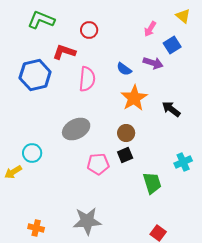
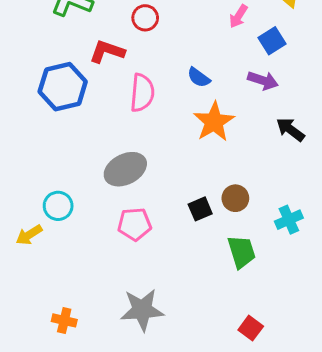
purple arrow: (153, 63) -> (263, 81), moved
black arrow: (171, 109) -> (290, 129), moved
brown circle: (126, 133) -> (235, 198), moved
pink pentagon: (98, 164) -> (134, 224), moved

